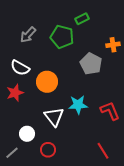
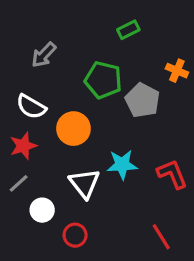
green pentagon: (62, 37) -> (103, 80), moved
orange cross: (113, 45) -> (177, 71), turned 32
gray line: (12, 153) -> (19, 183), moved

